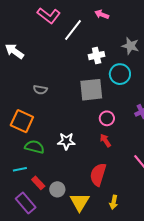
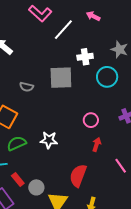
gray square: (91, 90) -> (61, 78), moved
red arrow: (105, 140) -> (97, 144), moved, turned 48
green semicircle: (34, 147) -> (17, 143), turned -42

